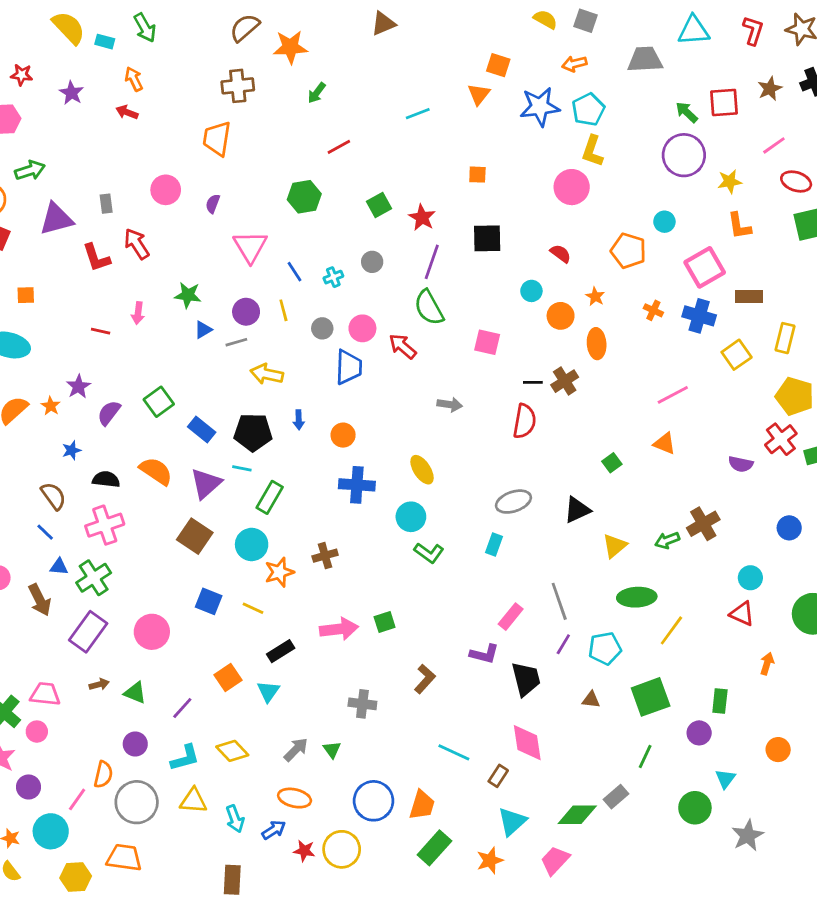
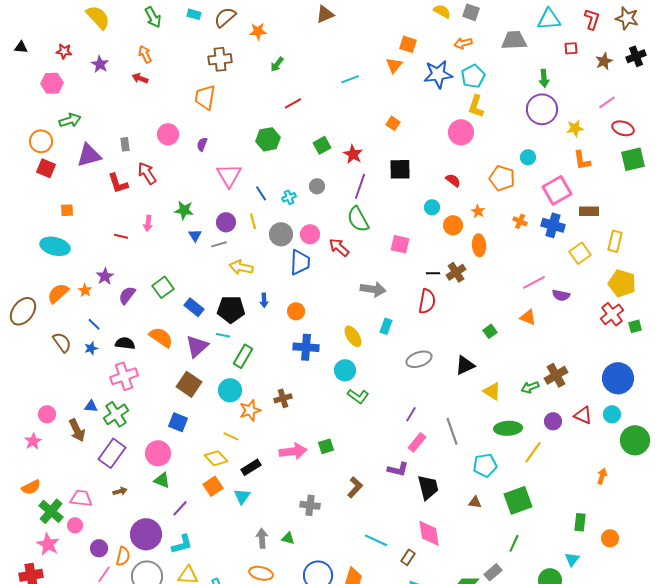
cyan rectangle: (105, 42) -> (194, 14), moved
orange star: (290, 47) -> (258, 31), size x0.7
red square: (724, 103) -> (571, 48), moved, size x0.6
green arrow: (687, 112) -> (544, 78), turned -138
orange square: (477, 175) -> (393, 123), turned 32
gray circle: (322, 328) -> (281, 234), size x1.5
blue triangle: (203, 330) -> (195, 235), turned -32
gray arrow: (450, 405) -> (373, 289), size x1.4
blue star: (71, 450) -> (91, 348), moved
purple semicircle: (741, 464) -> (561, 295), moved
brown semicircle: (53, 496) -> (62, 342), moved
blue circle: (789, 528) -> (618, 378), size x1.8
blue line: (45, 532) -> (94, 324), moved
cyan rectangle: (494, 544) -> (386, 326), moved
yellow triangle: (615, 546) -> (492, 391), turned -48
cyan circle: (750, 578) -> (612, 414), moved
blue square: (209, 601) -> (178, 422), moved
red triangle: (742, 614) -> (583, 415), moved
purple line: (563, 644) -> (411, 414), moved
green triangle: (135, 693) -> (162, 480), moved
green rectangle: (720, 701) -> (580, 522), moved
purple circle: (699, 733) -> (553, 421), moved
purple circle: (135, 744) -> (146, 534), size x1.8
gray arrow: (296, 750) -> (262, 538), turned -48
green triangle: (332, 750) -> (288, 538), turned -40
yellow diamond: (232, 751) -> (216, 458), moved
purple circle: (29, 787) -> (99, 548), moved

